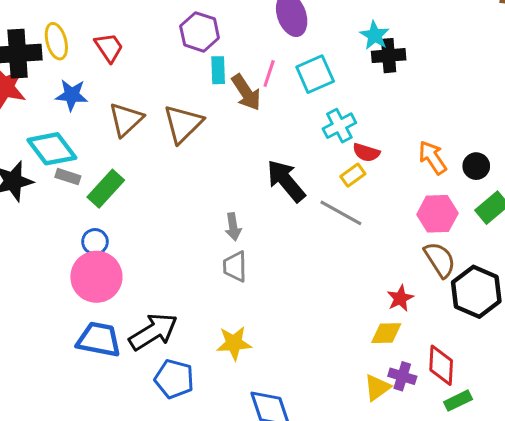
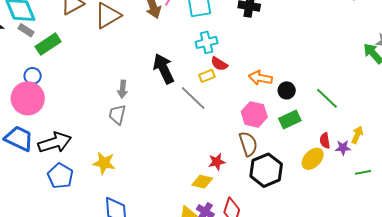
orange arrow: (433, 158) -> (260, 78), turned -60

